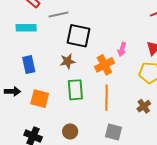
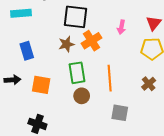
orange cross: (104, 65) -> (92, 41), moved
brown circle: (70, 131) -> (82, 96), moved

